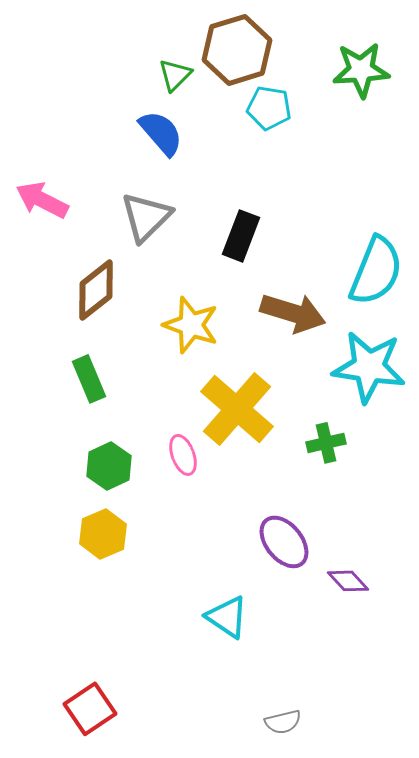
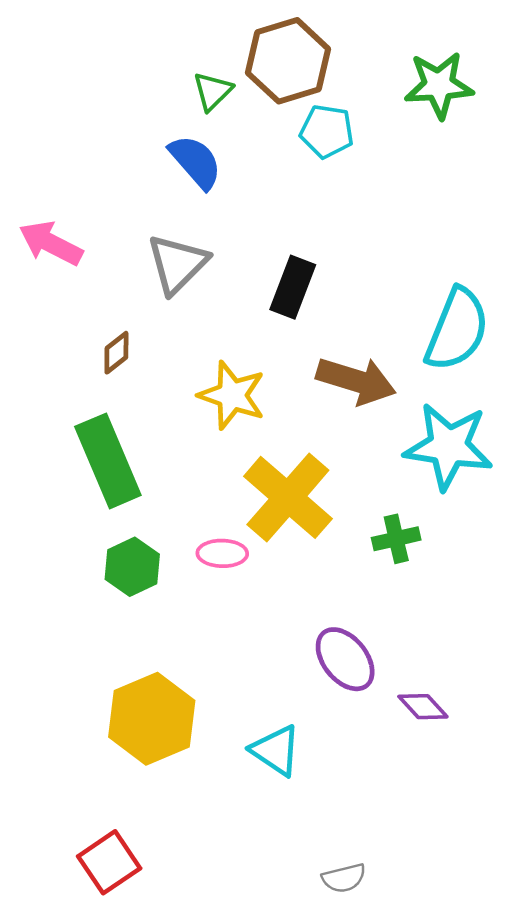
brown diamond: (96, 290) -> (116, 353), size x0.6
green rectangle: (89, 379) -> (108, 461), size x1.6
pink ellipse: (183, 455) -> (222, 553), turned -69
yellow hexagon: (103, 534) -> (152, 719), moved, size x1.5

